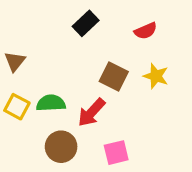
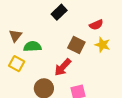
red semicircle: (146, 31) -> (96, 25), moved
green semicircle: (51, 103) -> (32, 46), moved

